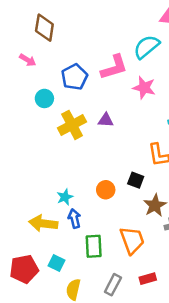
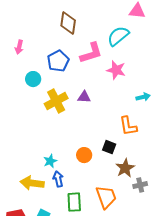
brown diamond: (44, 28) -> (68, 23), moved
pink arrow: (28, 60) -> (19, 47), turned 72

